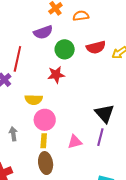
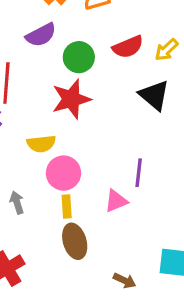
red star: (56, 75) -> (71, 99), size x1.4
black triangle: (105, 113) -> (154, 95), moved
purple line: (100, 137) -> (139, 173), moved

